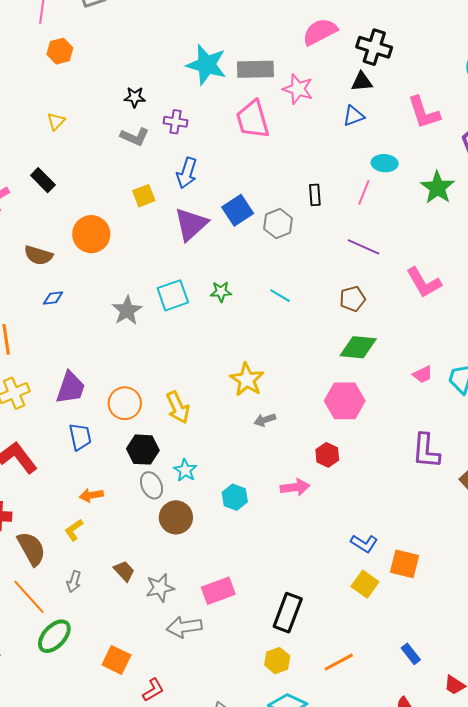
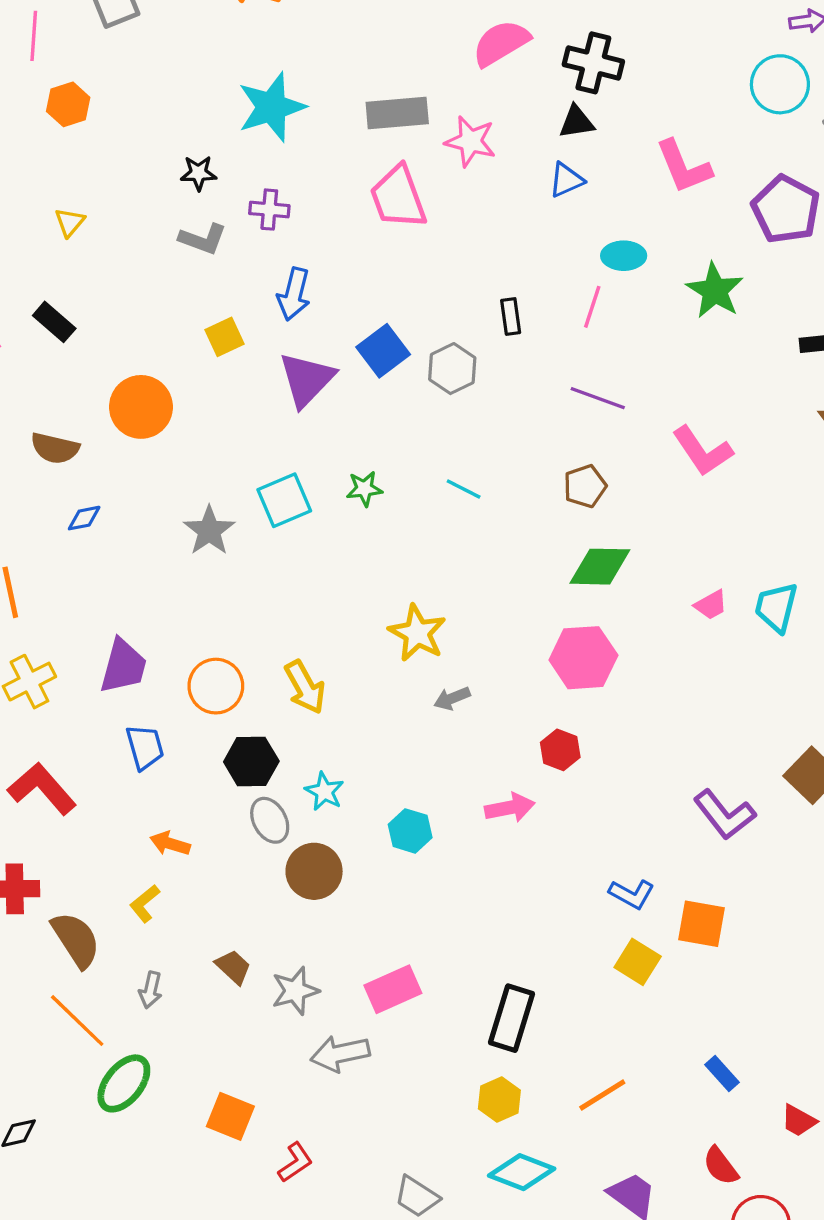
cyan star: (207, 65) -> (272, 107), moved, turned -30
purple L-shape: (426, 451) -> (724, 815), moved, turned -39
orange arrow: (91, 495) -> (170, 844), turned 30

